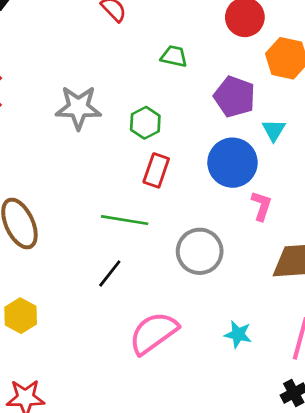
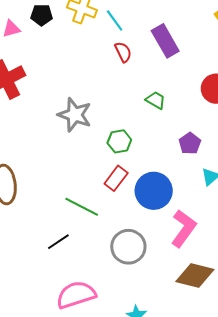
purple pentagon: (235, 97) -> (190, 143), size x0.7
blue circle: (233, 163) -> (154, 191), moved
pink L-shape: (261, 206) -> (184, 228), size x1.6

